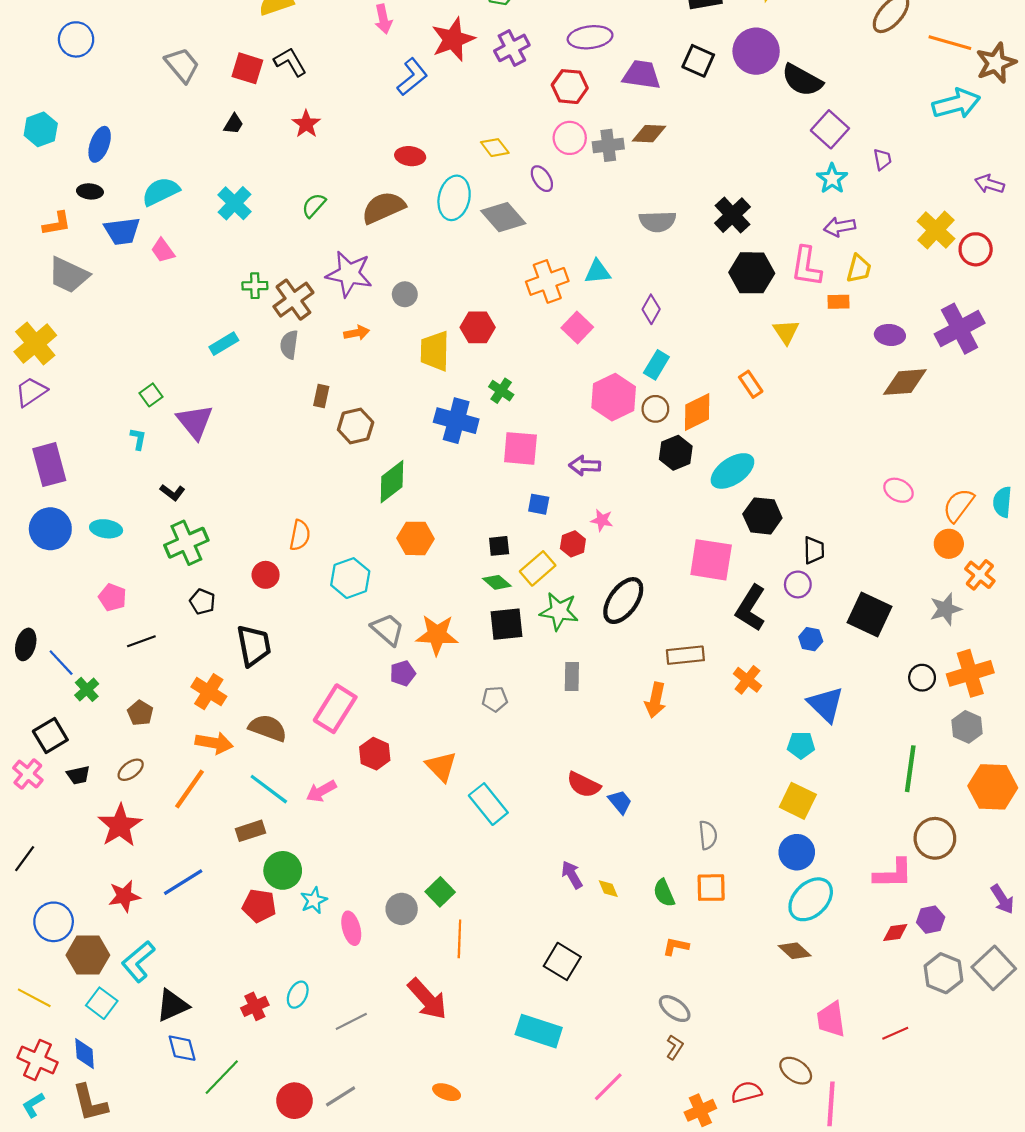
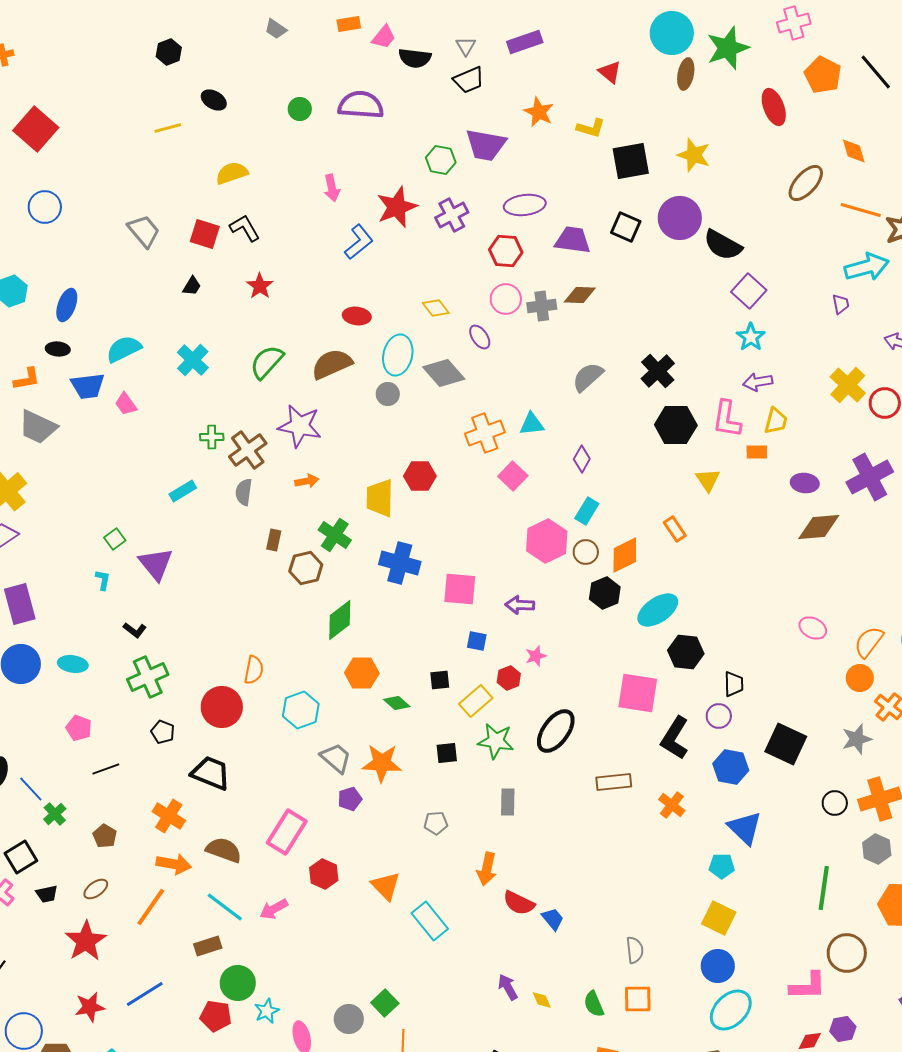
purple trapezoid: (882, 159) -> (841, 304), moved
green semicircle: (314, 205) -> (267, 362), size x1.5
gray semicircle: (658, 221) -> (588, 377), turned 140
gray circle: (405, 294) -> (388, 394), moved
green cross: (501, 391) -> (335, 535), moved, size x1.4
pink star: (602, 520) -> (536, 656), turned -30
red circle: (266, 575) -> (222, 707), size x1.6
green diamond: (497, 582) -> (397, 703), moved
black square: (507, 624) -> (447, 753), size x0.7
blue hexagon: (811, 639) -> (731, 767), size x1.6
black trapezoid: (254, 646) -> (211, 773), turned -57
orange arrow: (655, 700) -> (487, 869), moved

